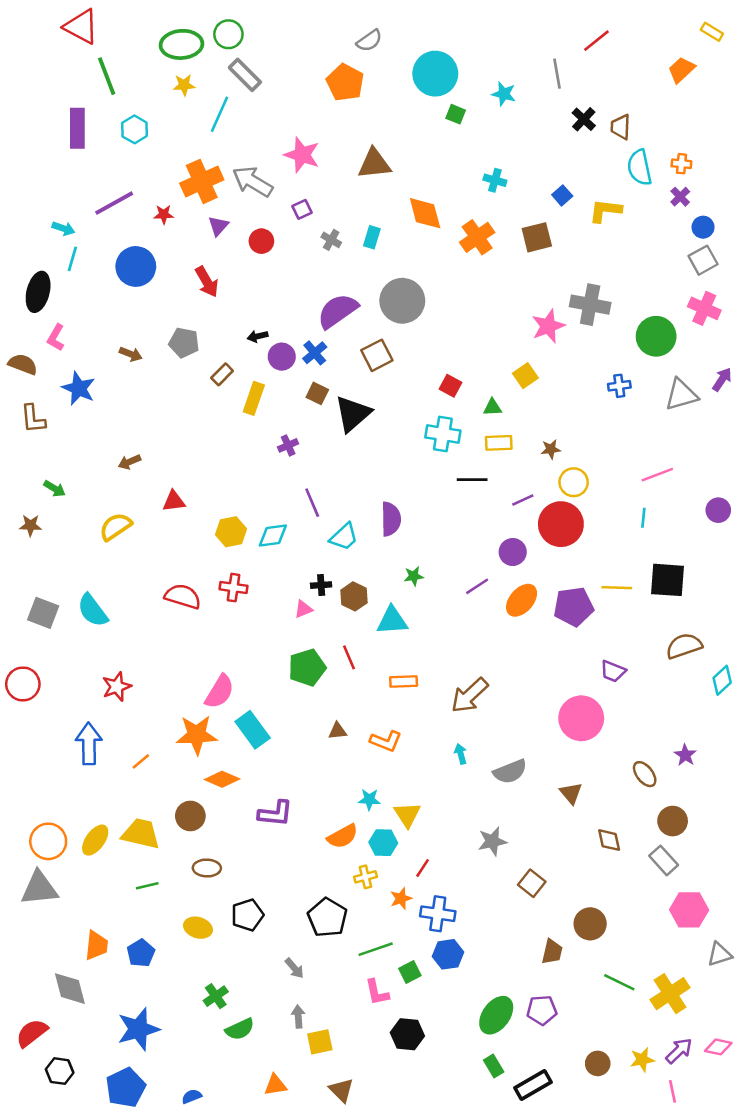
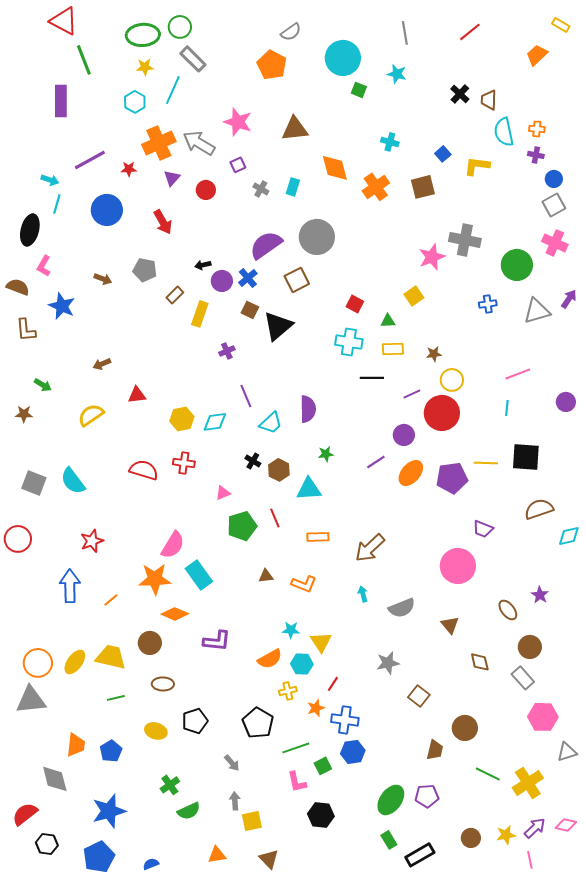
gray line: (557, 74) -> (405, 33), moved
cyan hexagon: (135, 129) -> (135, 102), moved
purple cross: (680, 197) -> (536, 155), turned -35
black cross: (321, 585) -> (253, 461), turned 35
pink triangle: (303, 609) -> (223, 493), moved
cyan diamond: (722, 680) -> (569, 536), turned 30

